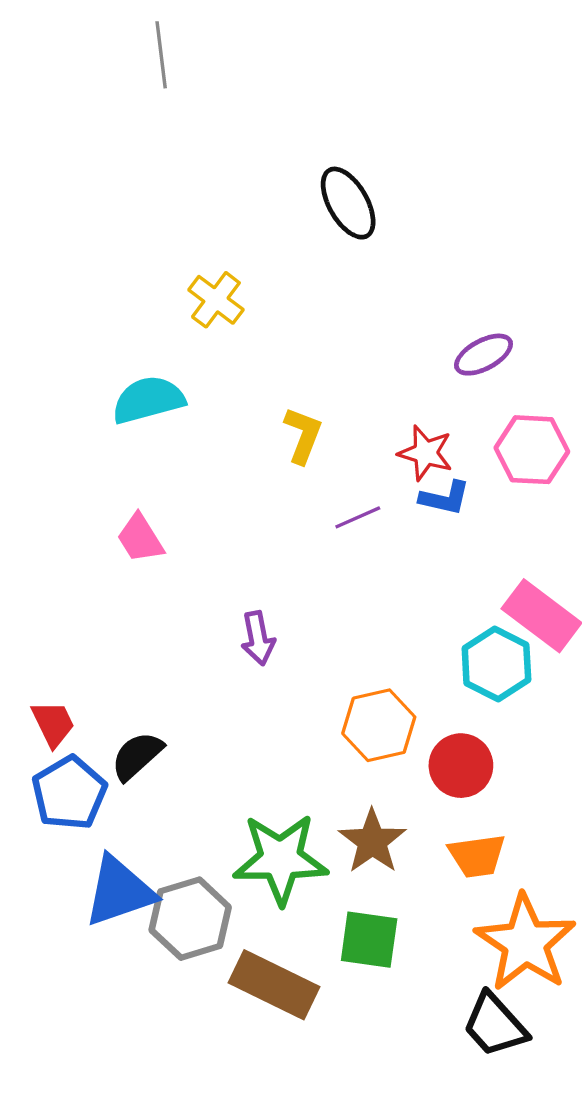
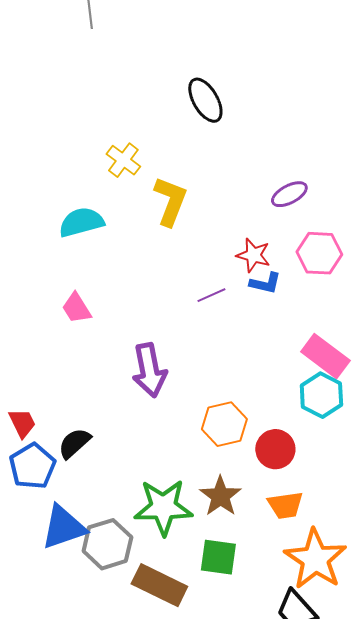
yellow L-shape: (303, 435) -> (170, 201), moved, size x1.4
purple arrow: (258, 638) -> (149, 370), size x1.6
cyan hexagon: (496, 664) -> (321, 395), moved

